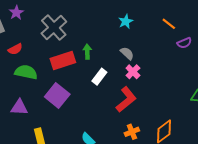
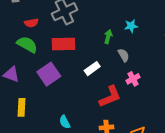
red semicircle: (15, 49) -> (31, 23), moved
green arrow: (87, 52) -> (108, 37), moved
pink cross: (133, 72) -> (133, 79), moved

